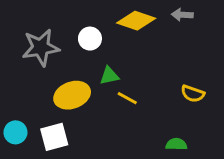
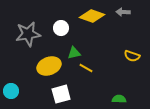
yellow semicircle: (193, 94) -> (132, 56), moved
white square: (54, 137) -> (61, 94), moved

